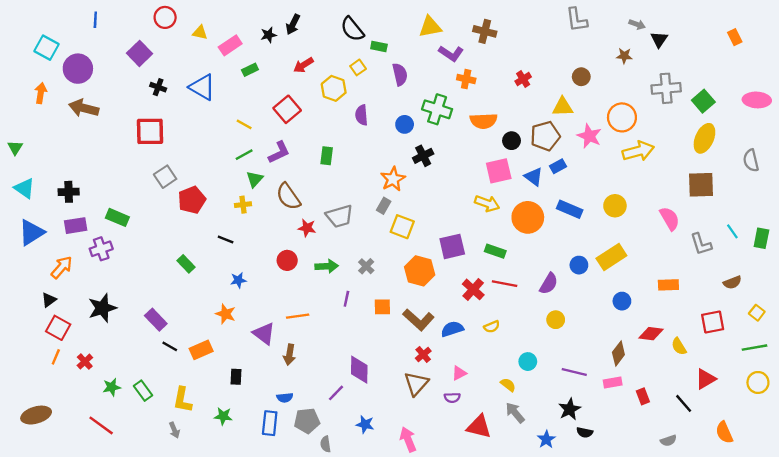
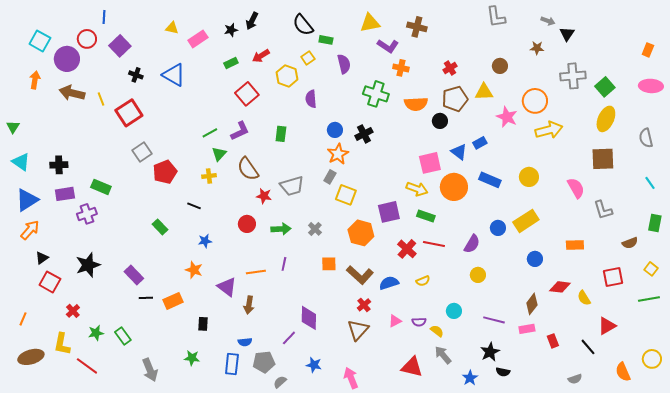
red circle: (165, 17) -> (87, 39), moved
blue line: (95, 20) -> (104, 17), moved
orange rectangle: (735, 37) -> (648, 50), moved, turned 48
green rectangle: (250, 70) -> (231, 63), moved
yellow line: (244, 124) -> (101, 99), moved, turned 40
blue circle: (405, 124) -> (335, 130), moved
red square: (150, 131) -> (129, 113), turned -32
brown pentagon: (545, 136) -> (455, 99), moved
pink square: (499, 171) -> (430, 163), moved
yellow arrow: (487, 203) -> (417, 189), moved
cyan line: (732, 231) -> (650, 183), moved
green rectangle: (761, 238) -> (655, 223), moved
orange arrow: (62, 267) -> (30, 230), moved
purple line: (346, 299) -> (284, 264), moved
black line: (170, 346) -> (146, 298), turned -32
orange line: (56, 357) -> (23, 319), moved
yellow circle: (758, 382) -> (652, 359), moved
purple semicircle: (452, 398) -> (419, 322), moved
yellow L-shape: (183, 400) -> (62, 344), moved
gray arrow: (174, 430) -> (150, 370), size x1.6
gray semicircle: (326, 444) -> (280, 382), turned 56

